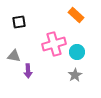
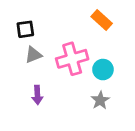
gray triangle: (14, 56) -> (33, 55), moved, turned -32

